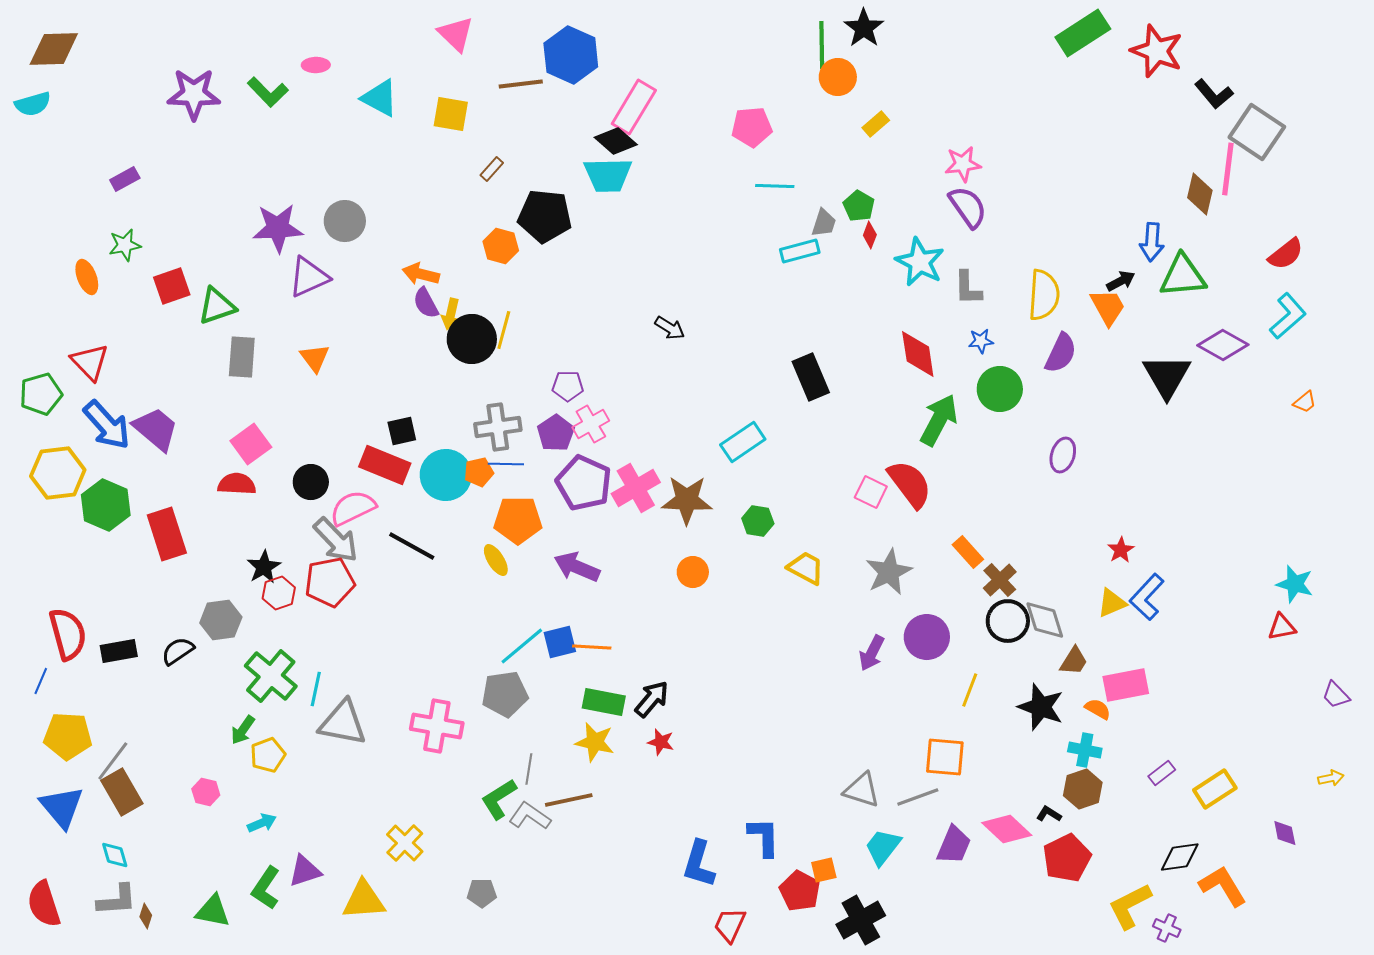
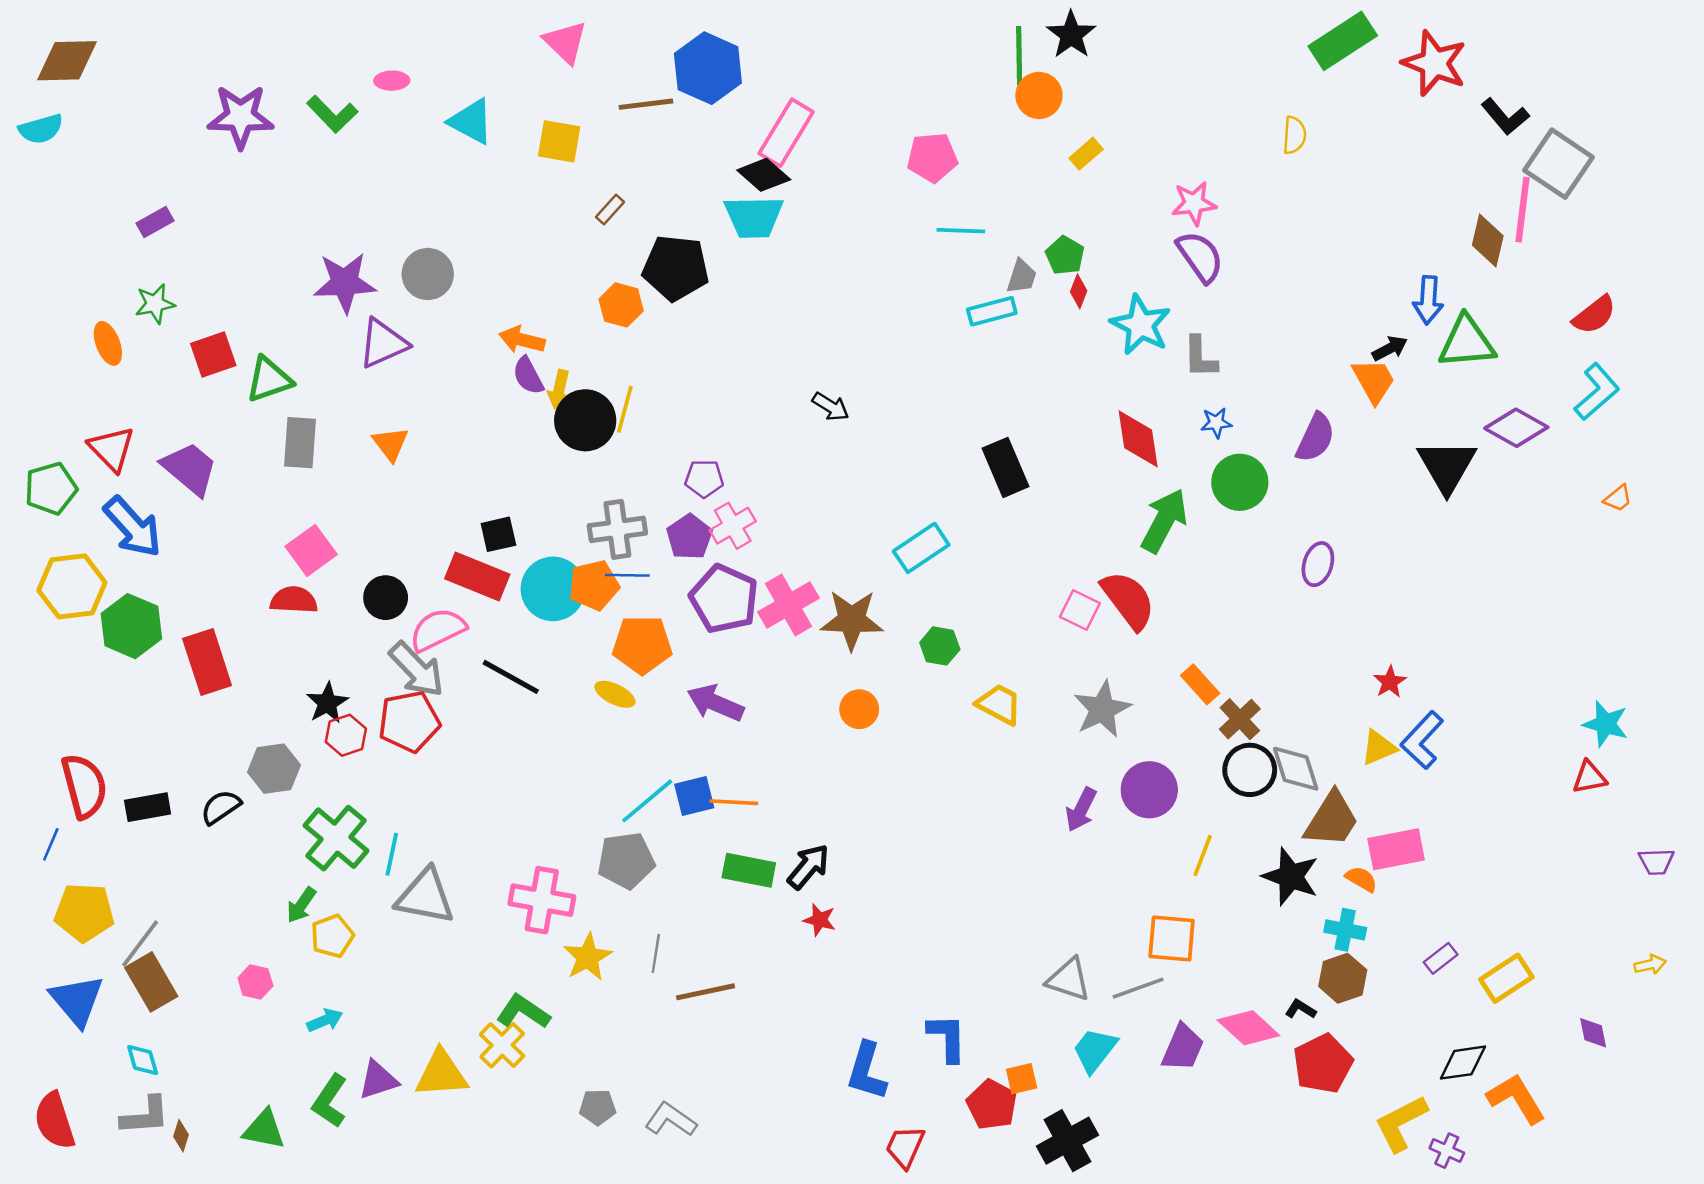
yellow semicircle: (1044, 295) -> (1294, 135), moved, size x0.6
purple trapezoid: (156, 429) -> (190, 469), moved
orange pentagon: (479, 472) -> (594, 585), size x1.4
yellow ellipse: (496, 560) -> (615, 694), turned -32
brown trapezoid: (1074, 661) -> (1332, 820), size x1.6
purple trapezoid: (1336, 695) -> (1656, 862), turned -48
yellow star: (595, 742) -> (588, 957), moved, turned 30
green L-shape: (499, 799) -> (523, 1012), moved, turned 66
gray L-shape: (530, 816) -> (671, 1120), moved
yellow triangle: (364, 900) -> (441, 1074), moved

